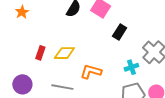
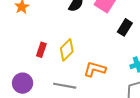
yellow diamond: (64, 53) -> (67, 50), turned -45

